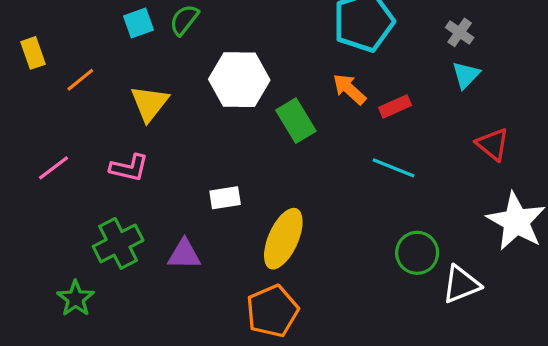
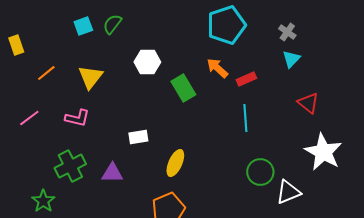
orange line: (80, 80) -> (46, 73), moved
white hexagon: (239, 80) -> (147, 62), size x0.7
cyan line: (393, 168) -> (245, 118), turned 64
yellow ellipse: (283, 239) -> (175, 163), size x0.7

